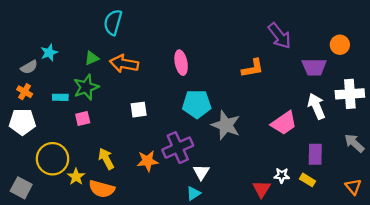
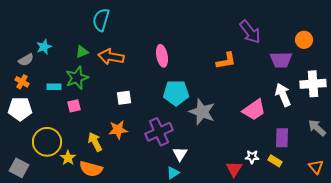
orange star: (148, 161) -> (118, 130), moved

